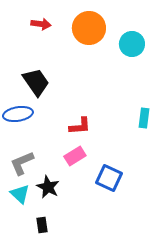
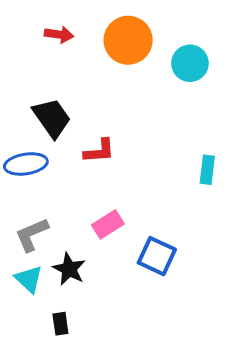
red L-shape: (80, 126) -> (99, 151), moved

